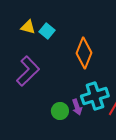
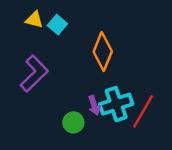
purple arrow: (77, 107) -> (94, 105), moved

